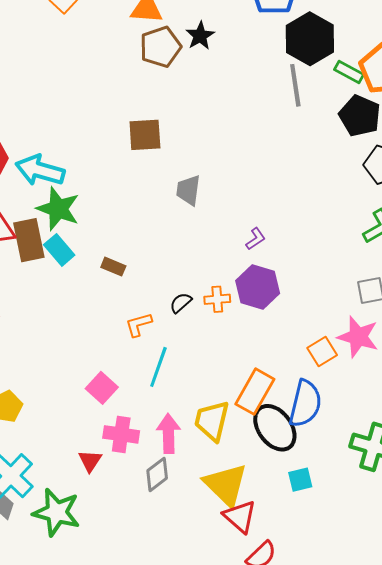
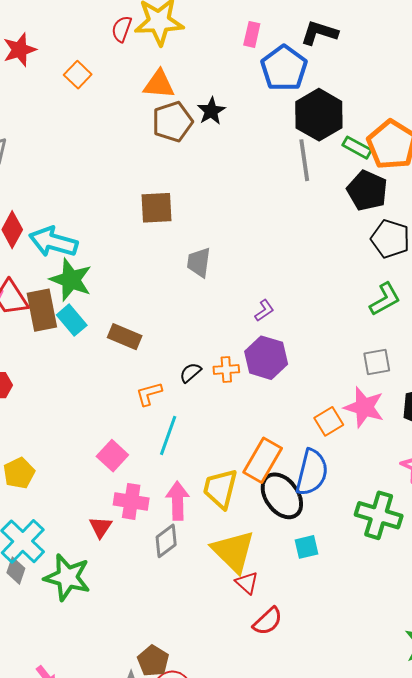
brown rectangle: (113, 267) -> (125, 337), size x1.4
red triangle: (240, 517) -> (247, 583), size x0.7

